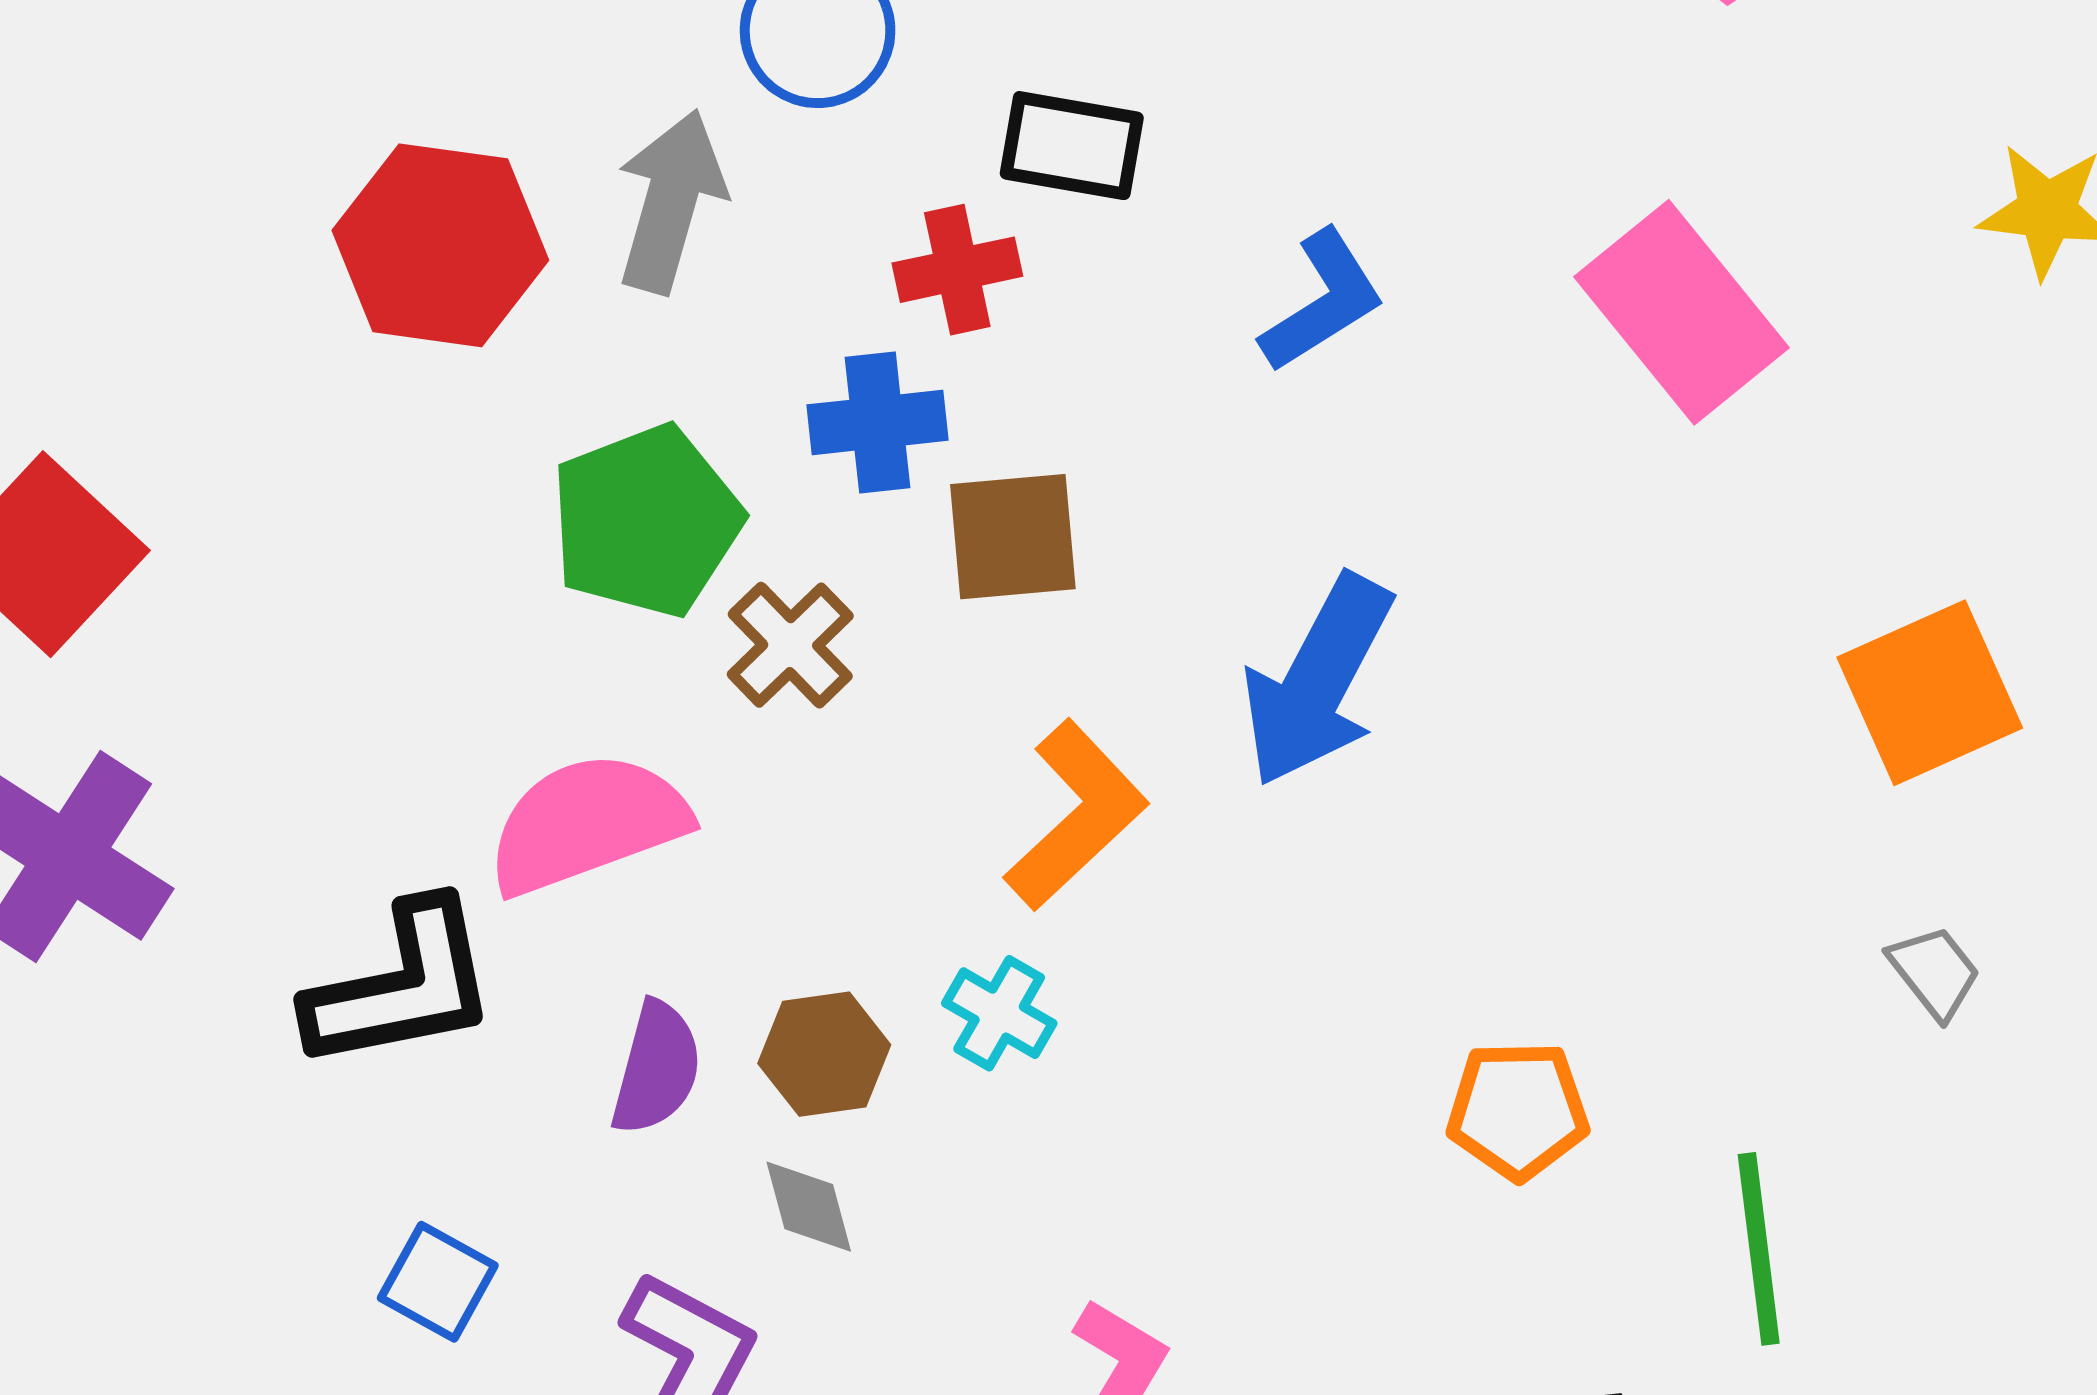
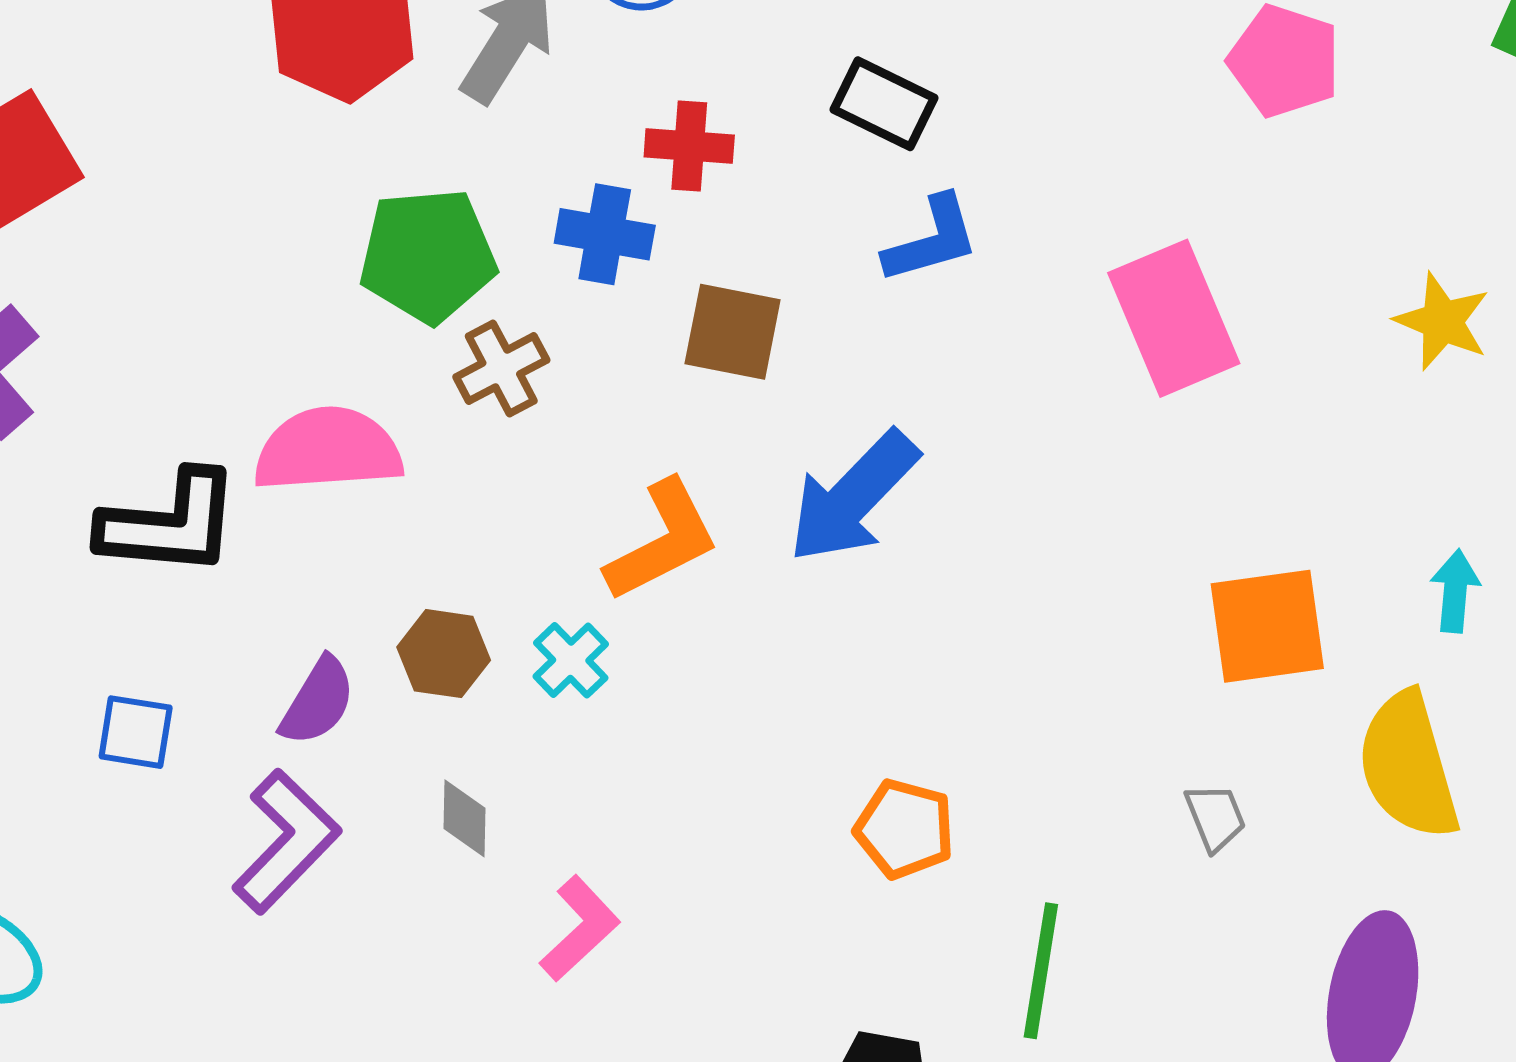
black rectangle: (1072, 146) -> (884, 104), moved
brown square: (1013, 537) -> (733, 332), moved
purple semicircle: (656, 1068) -> (318, 701), moved
gray diamond: (809, 1207) -> (464, 818), moved
blue square: (438, 1282) -> (136, 732), turned -36

